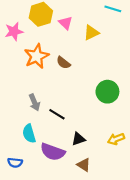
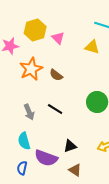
yellow triangle: (91, 33) -> (92, 47), moved, turned 42
black line: (57, 114) -> (55, 109), moved
blue semicircle: (15, 163) -> (22, 168), moved, turned 96

